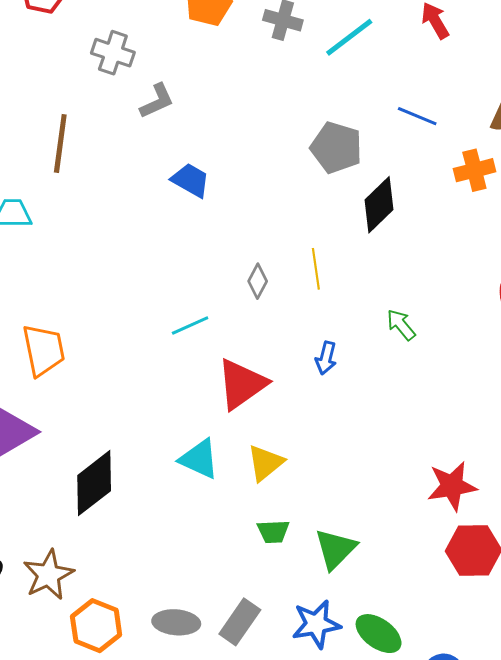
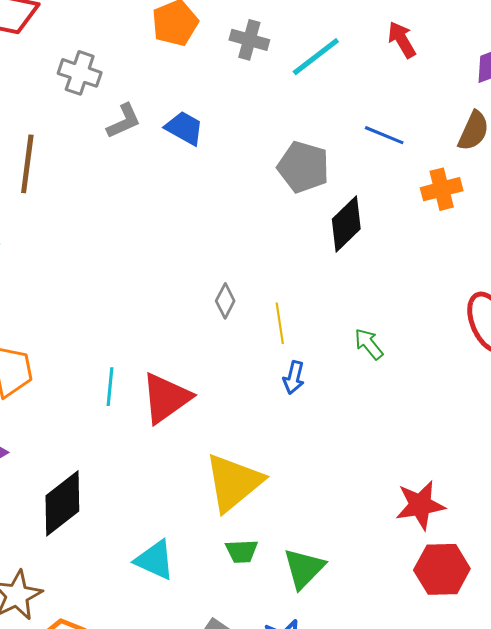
blue trapezoid: (191, 180) -> (184, 128), moved
yellow line: (316, 269) -> (280, 323), moved
cyan line: (190, 326) -> (110, 387), moved, turned -60
red triangle: (242, 384) -> (166, 398), moved
cyan triangle: (199, 459) -> (155, 560), moved
yellow triangle: (265, 463) -> (234, 483), size x1.6

